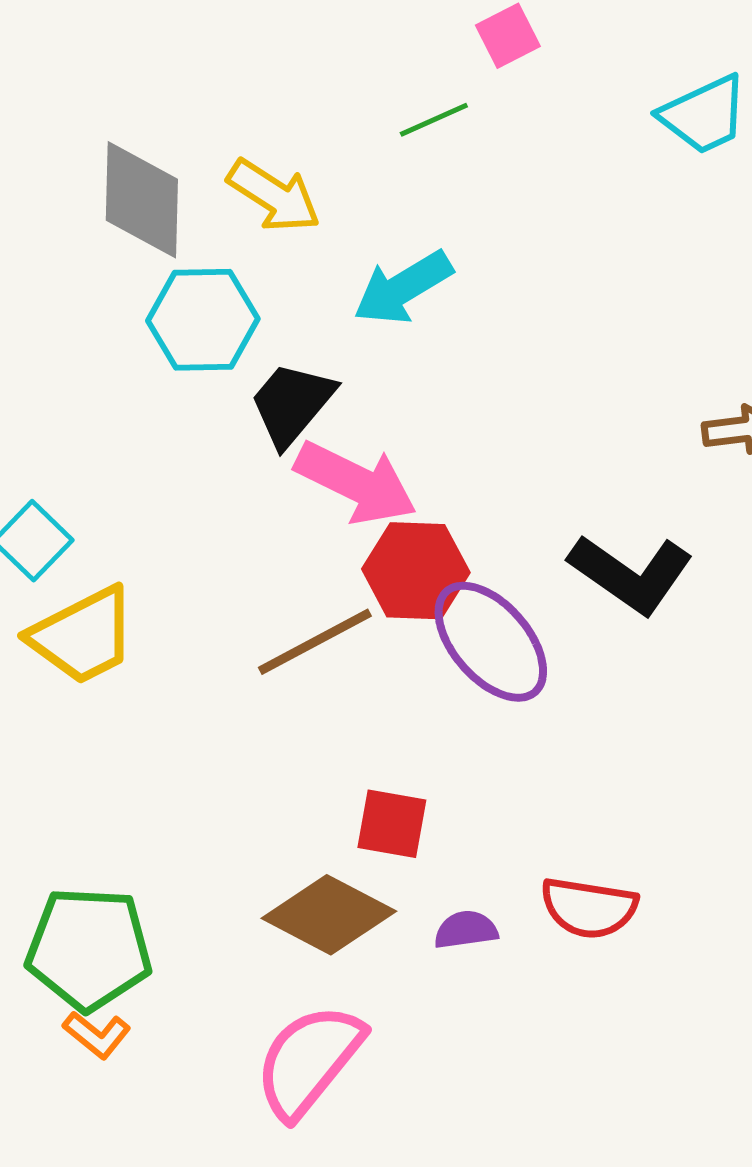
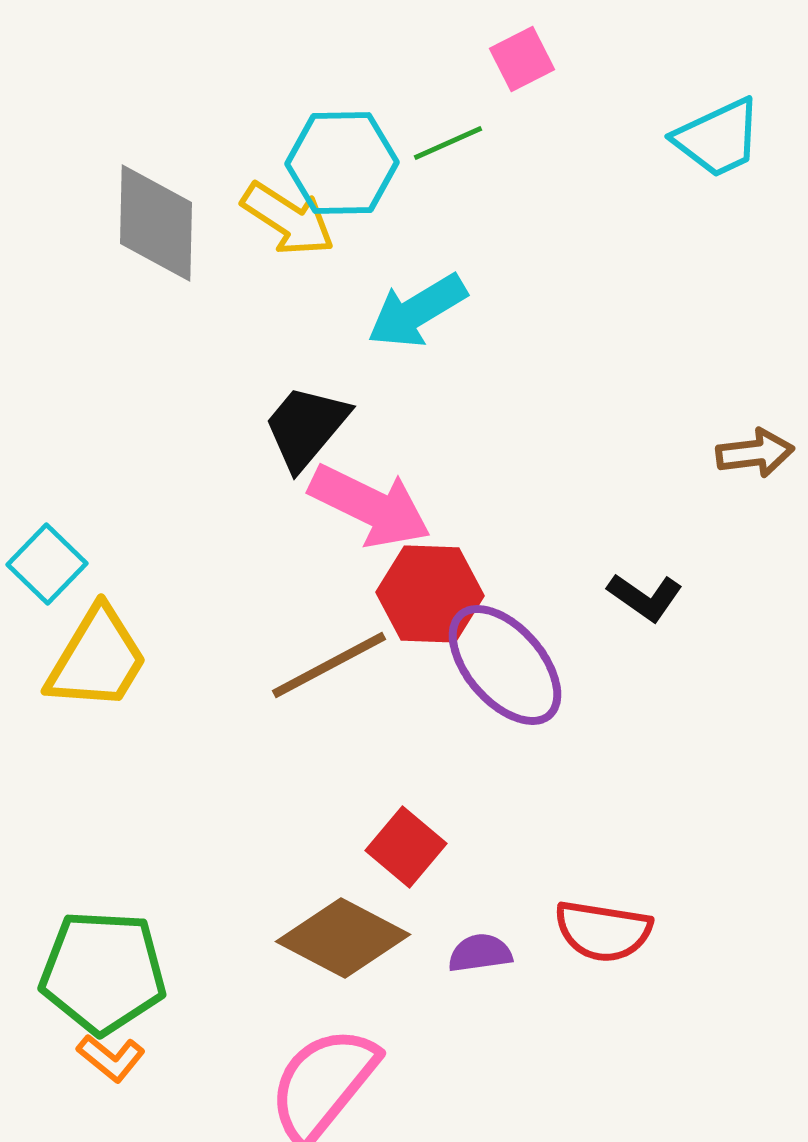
cyan hexagon: (203, 320) -> (342, 163), moved
black L-shape: (631, 574) -> (645, 597), size x0.6
yellow trapezoid: (83, 636) -> (97, 659), turned -32
red square: (392, 824) -> (406, 847), turned 30

